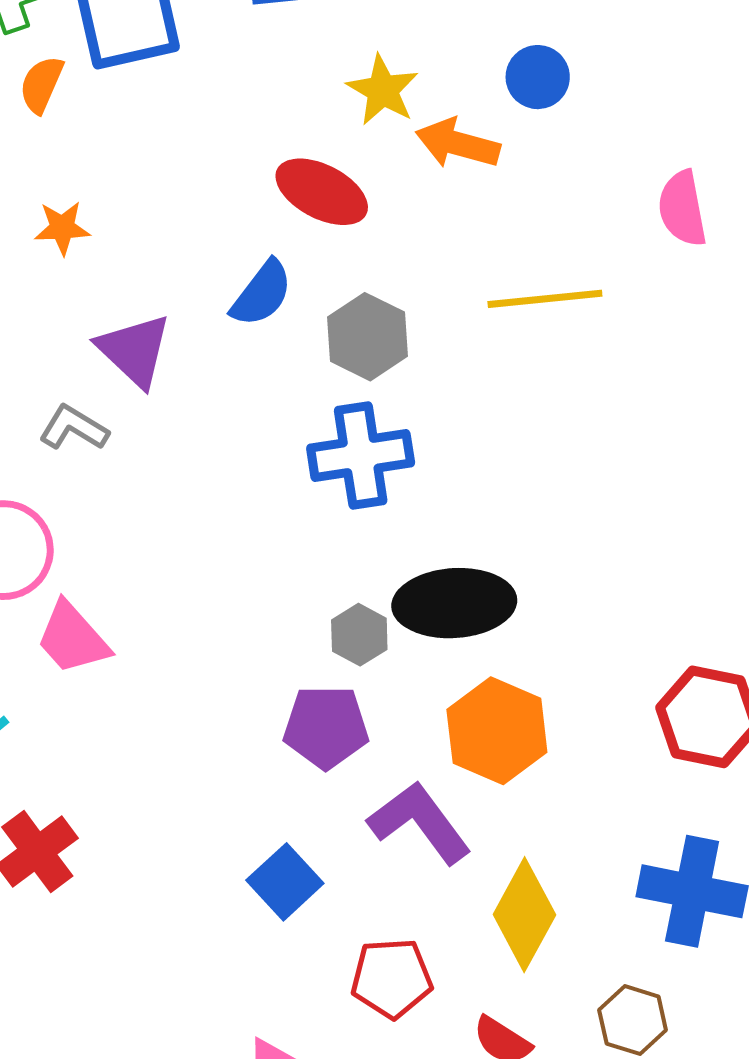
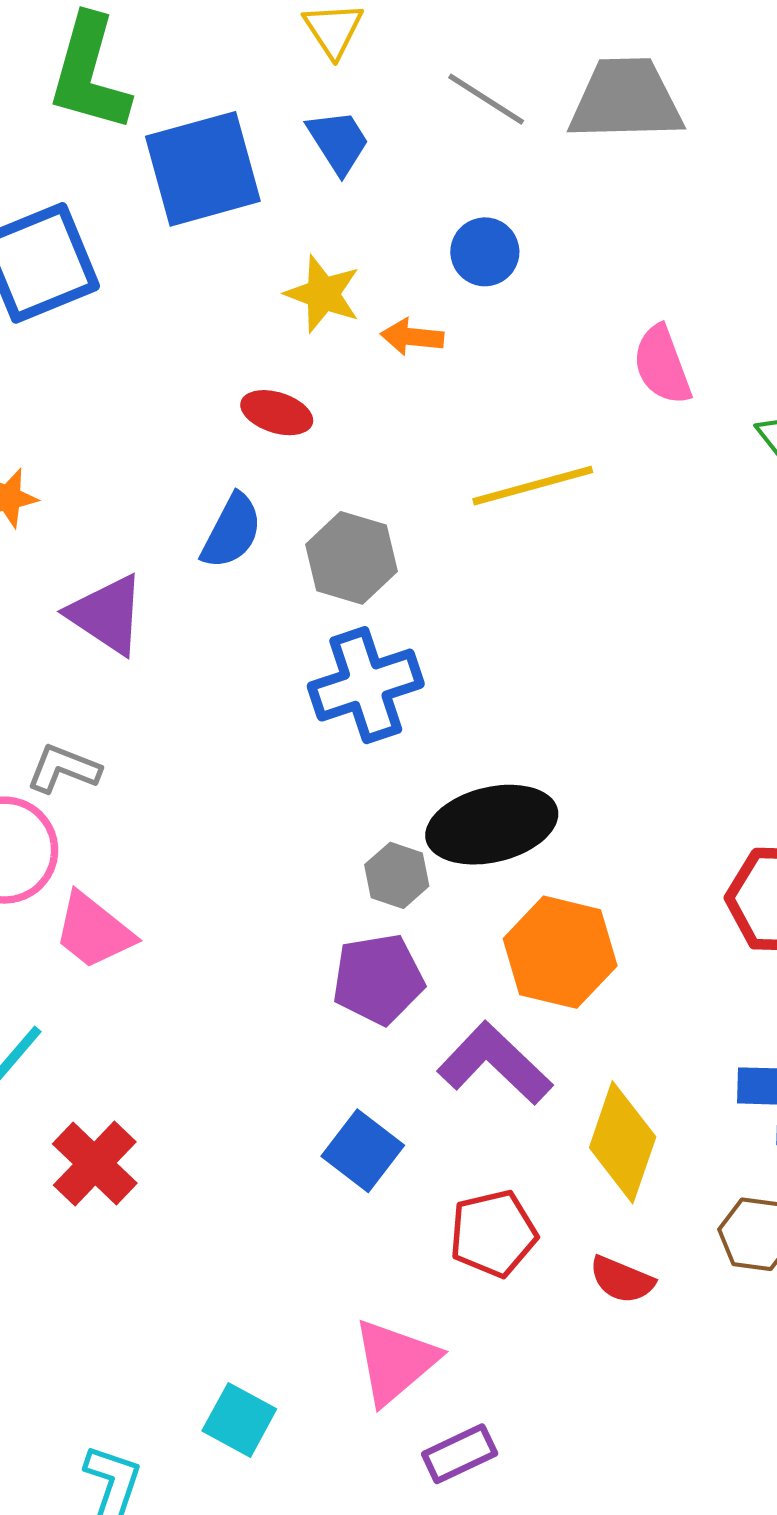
orange arrow: (458, 144) -> (412, 337), size x0.7
red ellipse: (322, 192) -> (277, 413), size x0.7
gray L-shape: (74, 428) -> (63, 769), moved

